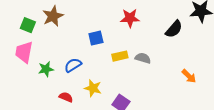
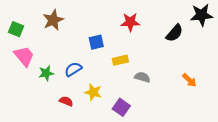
green square: (28, 25) -> (16, 29), moved
pink trapezoid: (24, 52) -> (24, 56), turned 130
gray semicircle: (143, 58) -> (142, 77), moved

